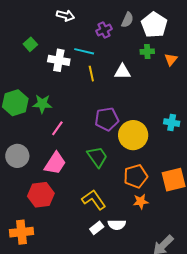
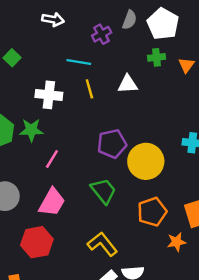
white cross: (59, 60) -> (49, 95), moved
orange star: (141, 201) -> (176, 242), moved

